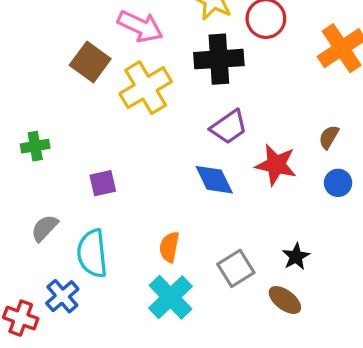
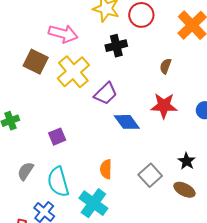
black cross: (219, 59) -> (116, 46), size x0.7
purple trapezoid: (229, 127) -> (106, 94), moved
brown semicircle: (329, 137) -> (166, 66), moved
cyan cross: (171, 297) -> (93, 203), moved

